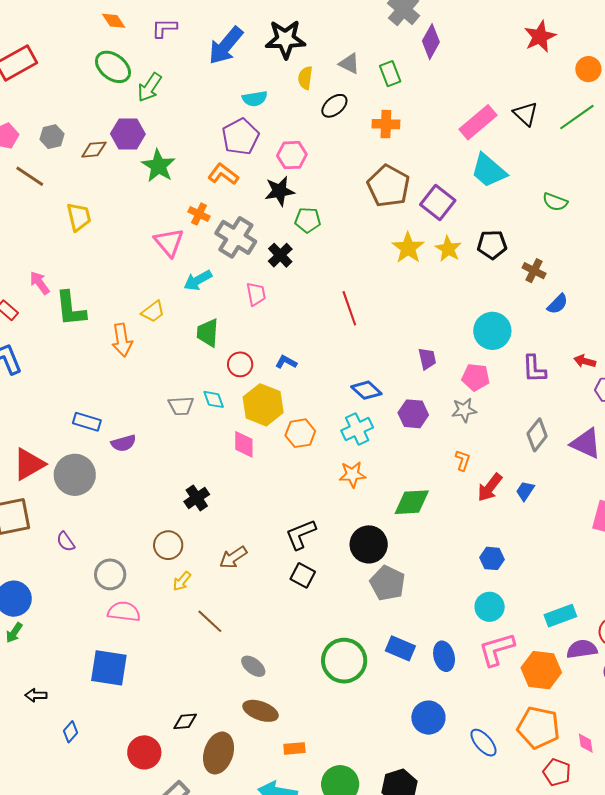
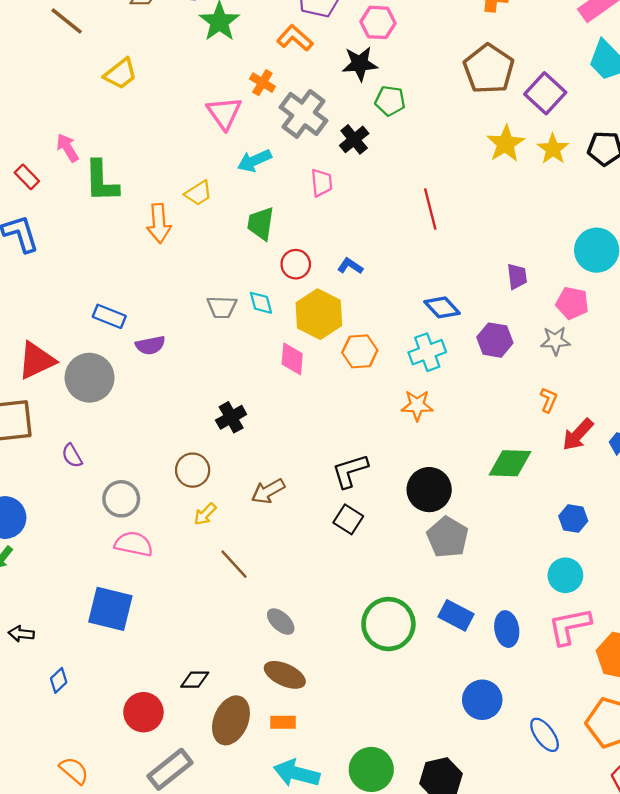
yellow trapezoid: (79, 217) -> (120, 74), turned 60
green diamond: (412, 502) -> (510, 463), moved
orange rectangle: (294, 748) -> (283, 722), moved

